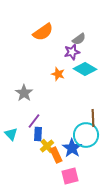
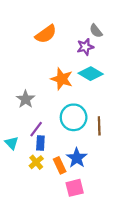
gray semicircle: (79, 39) -> (96, 31), moved, turned 88
purple star: (72, 52) -> (85, 47), moved
orange star: (58, 74) -> (62, 79), size x1.5
cyan circle: (86, 135) -> (74, 117), moved
yellow cross: (47, 146) -> (36, 162), moved

